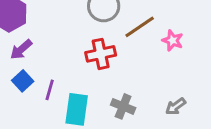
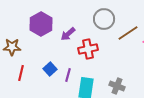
purple arrow: (21, 49) -> (68, 34), moved
red cross: (101, 54) -> (88, 49), moved

